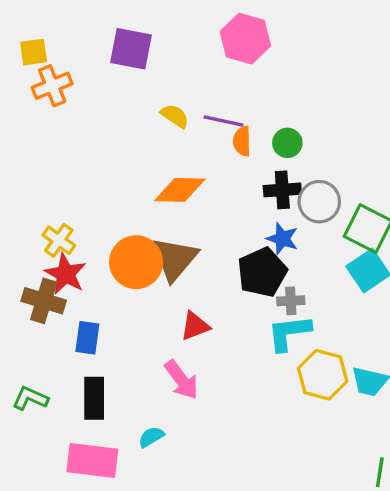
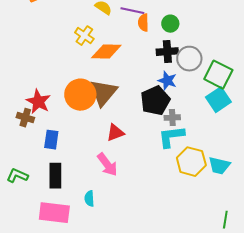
yellow cross: (59, 240) -> (84, 36), moved
brown cross: (44, 301) -> (25, 118), size x0.7
cyan semicircle: (151, 437) -> (89, 199), turned -63

